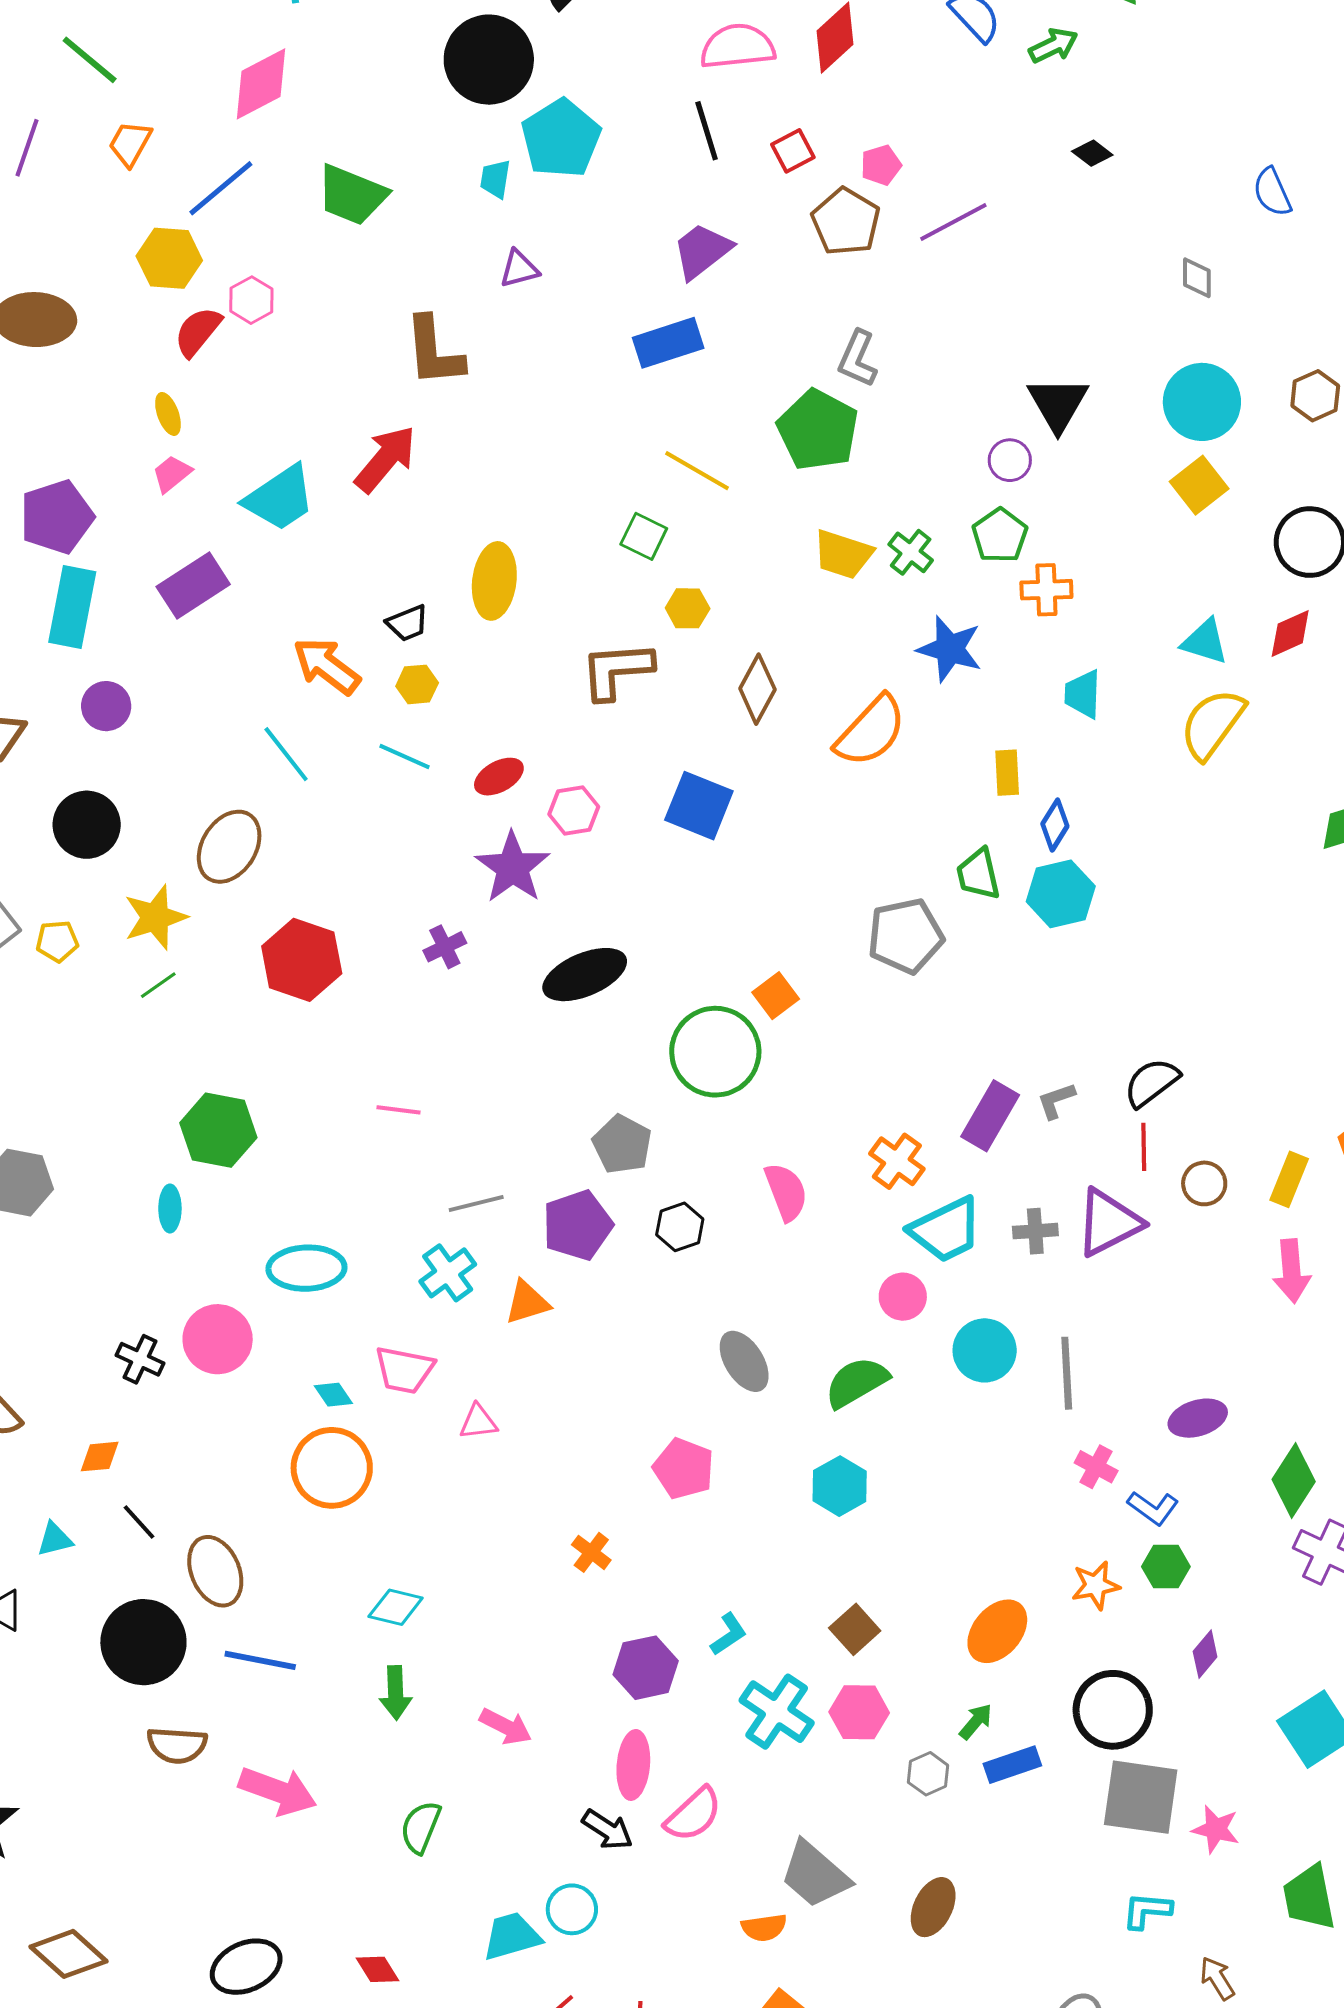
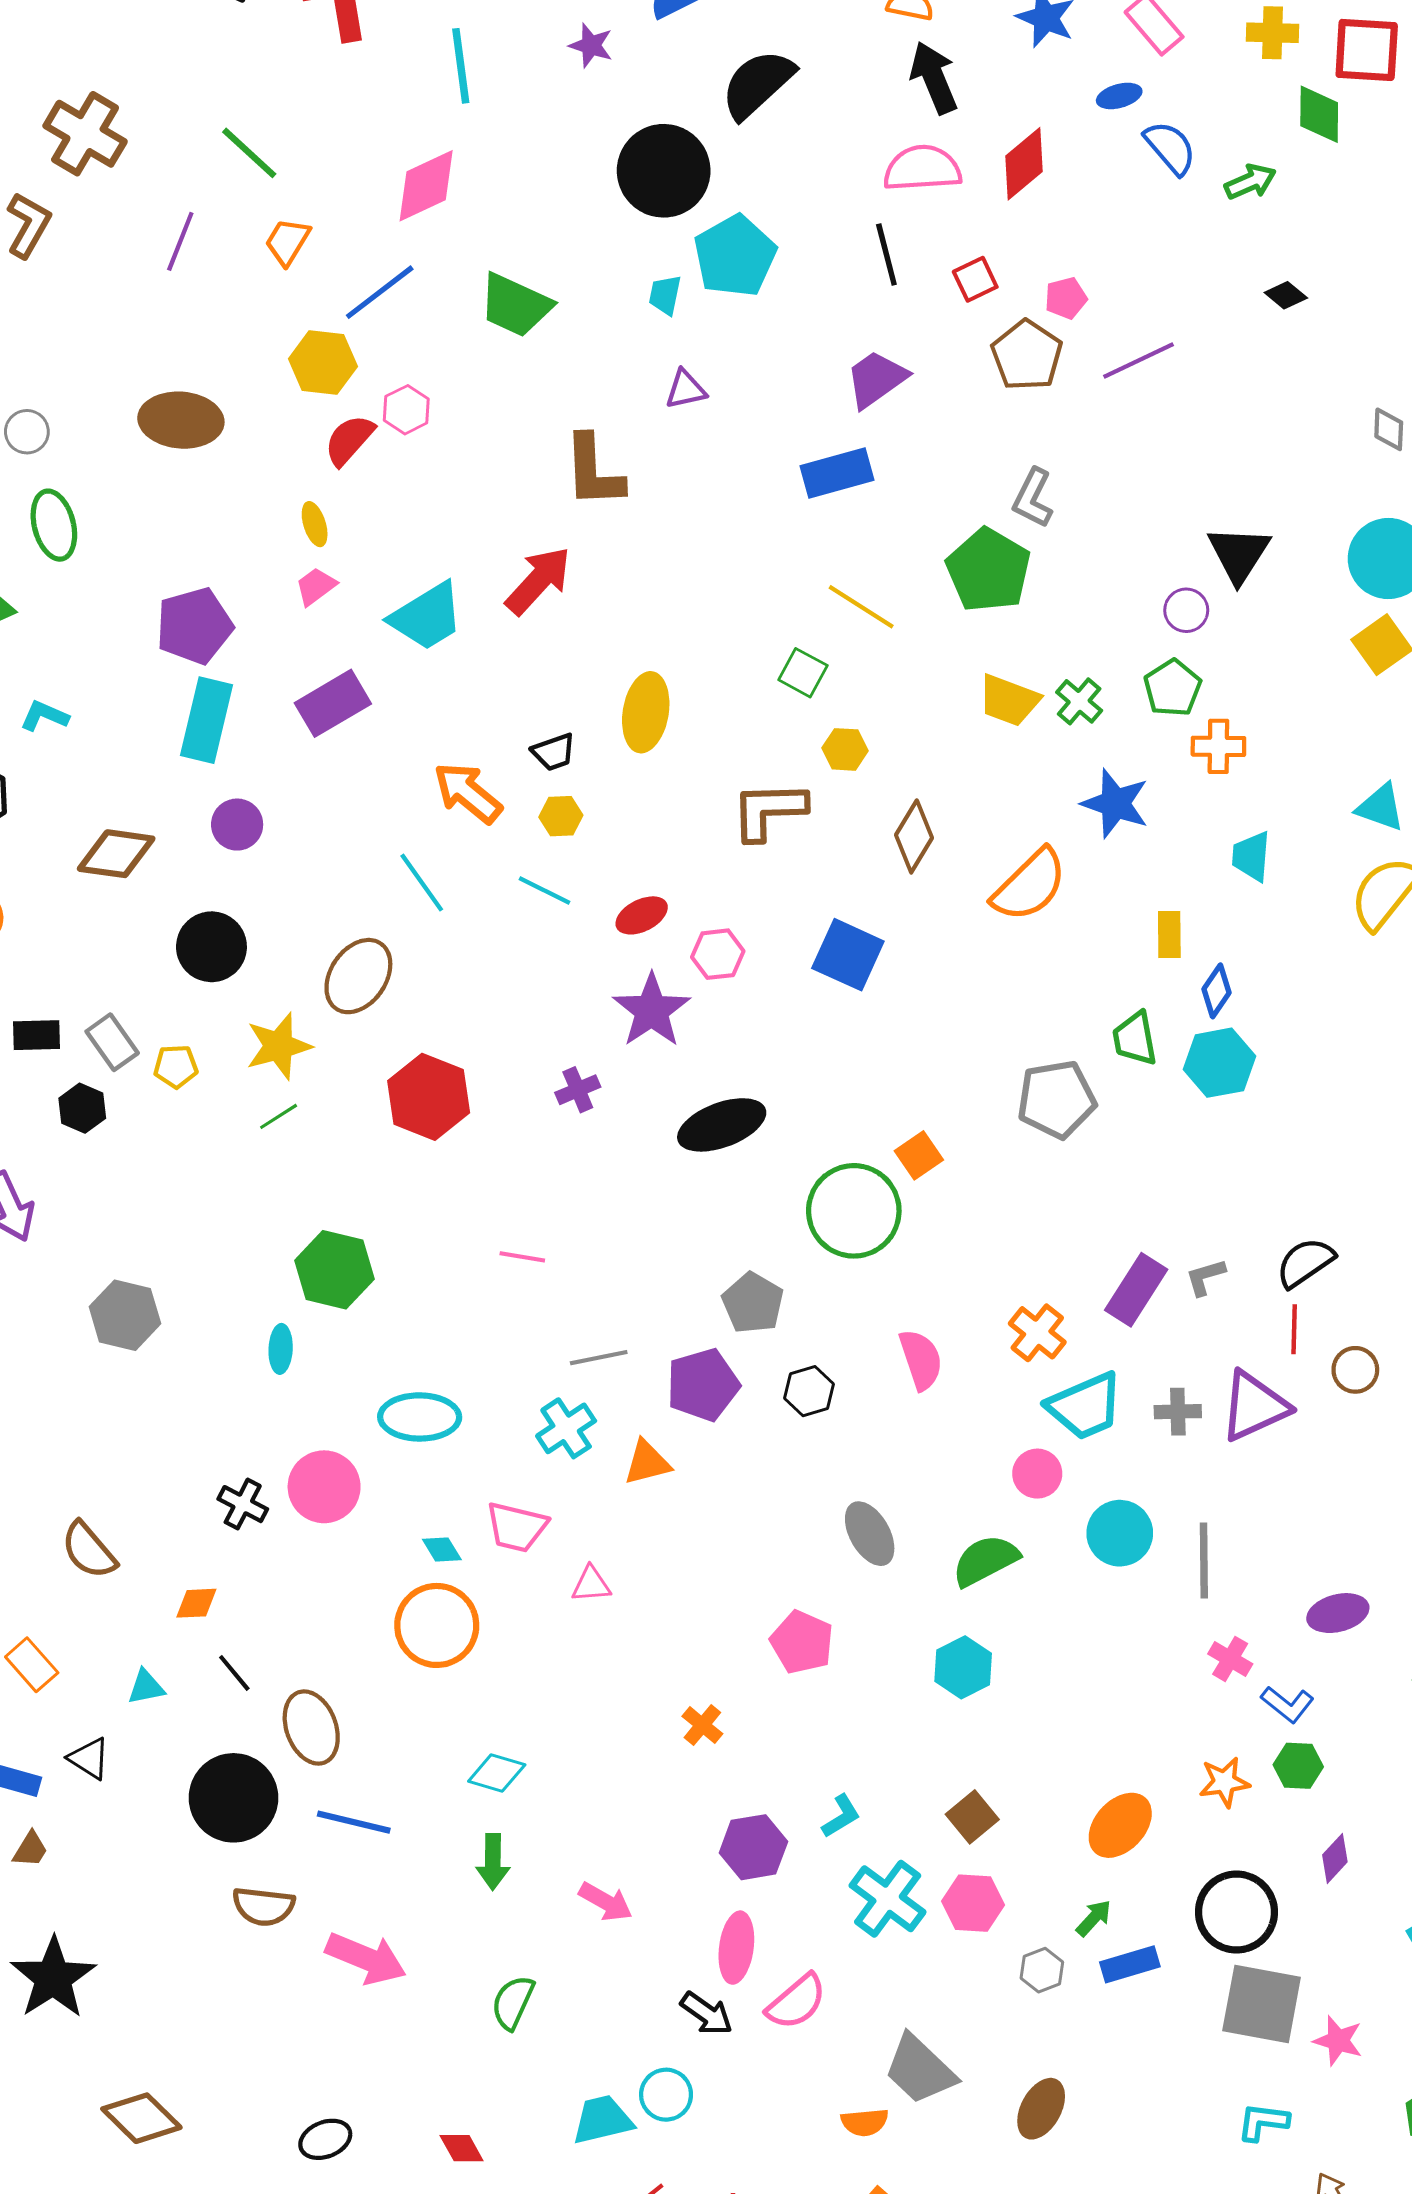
black ellipse: (246, 1967) -> (325, 2139), size x0.7

